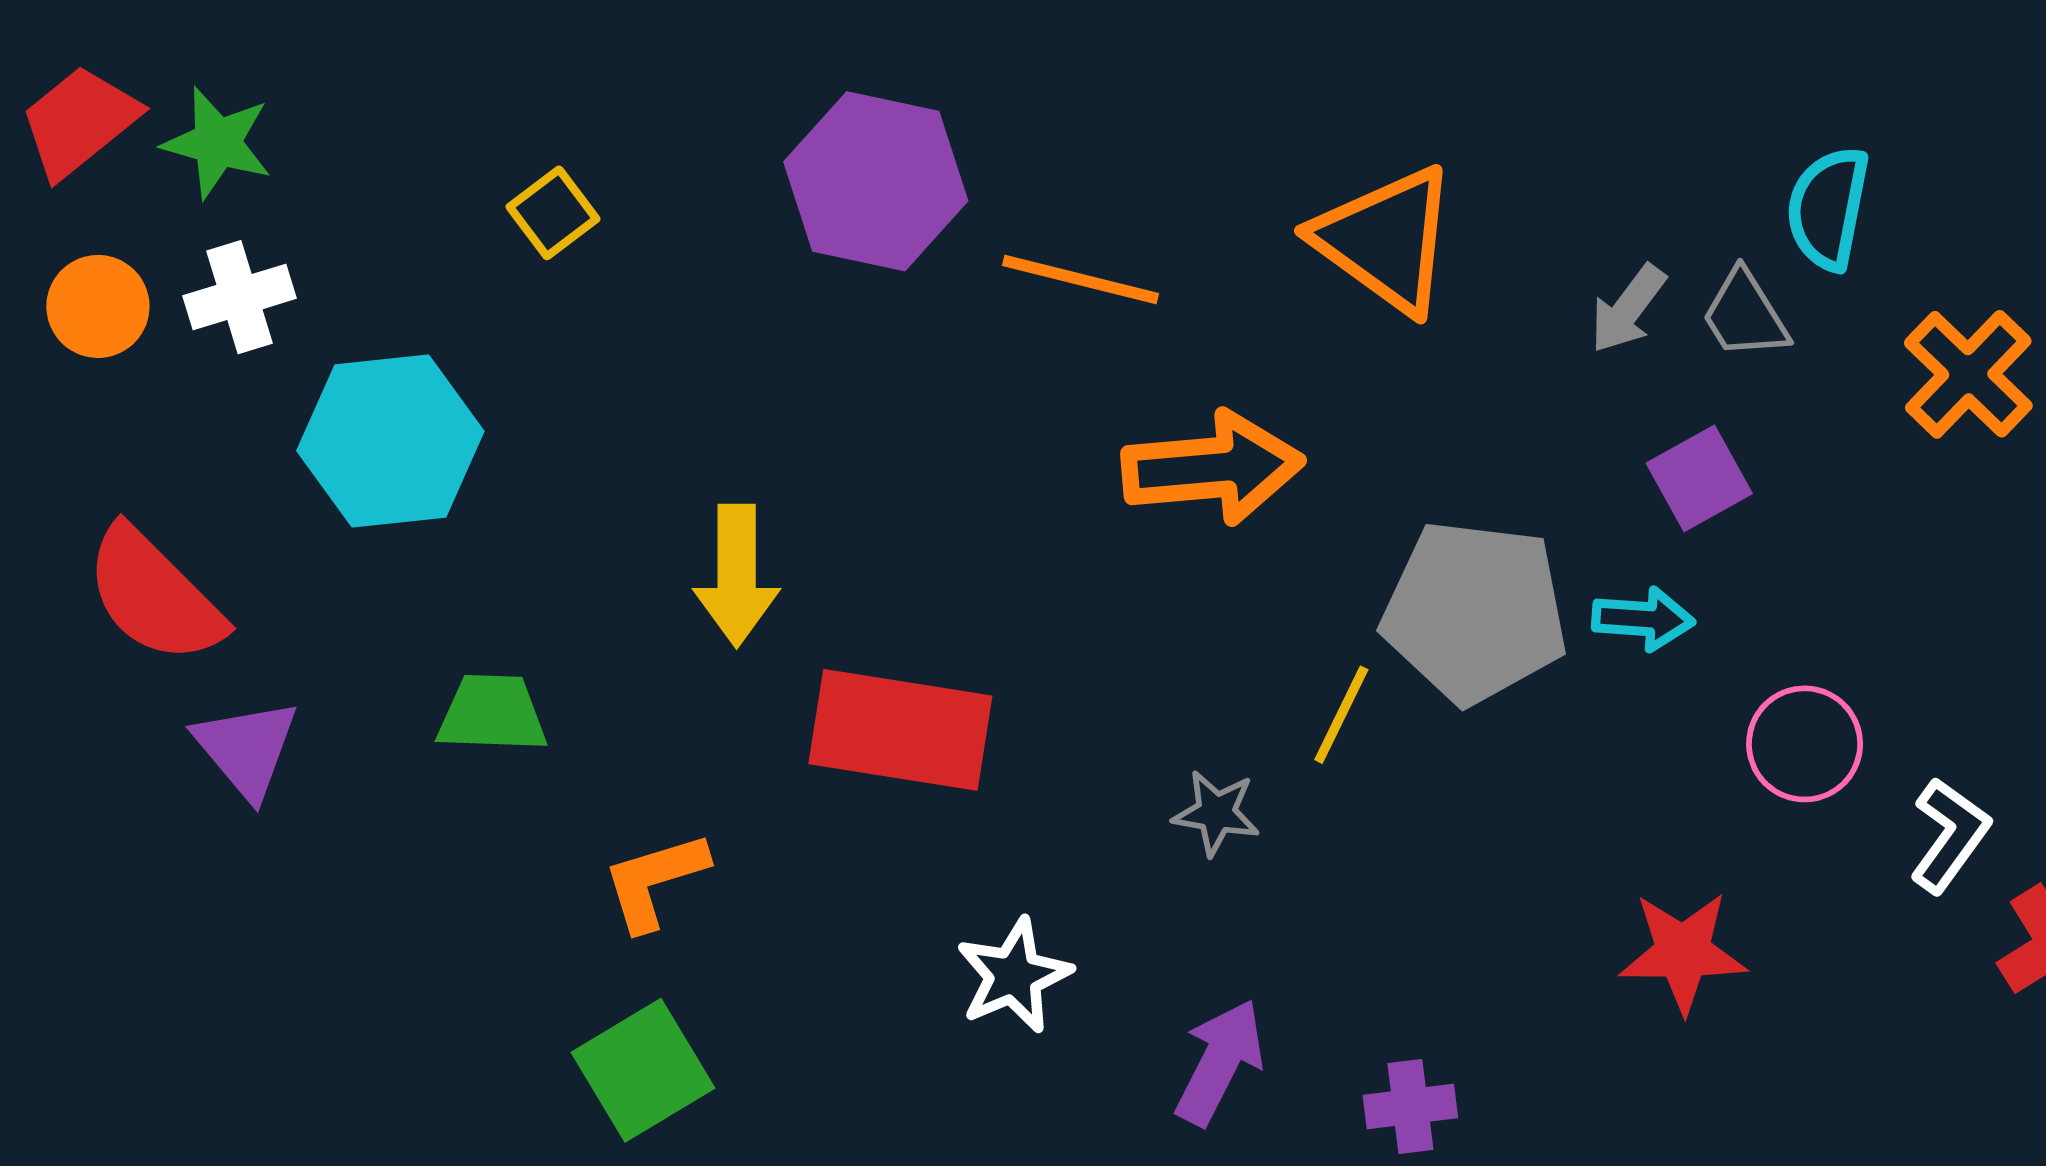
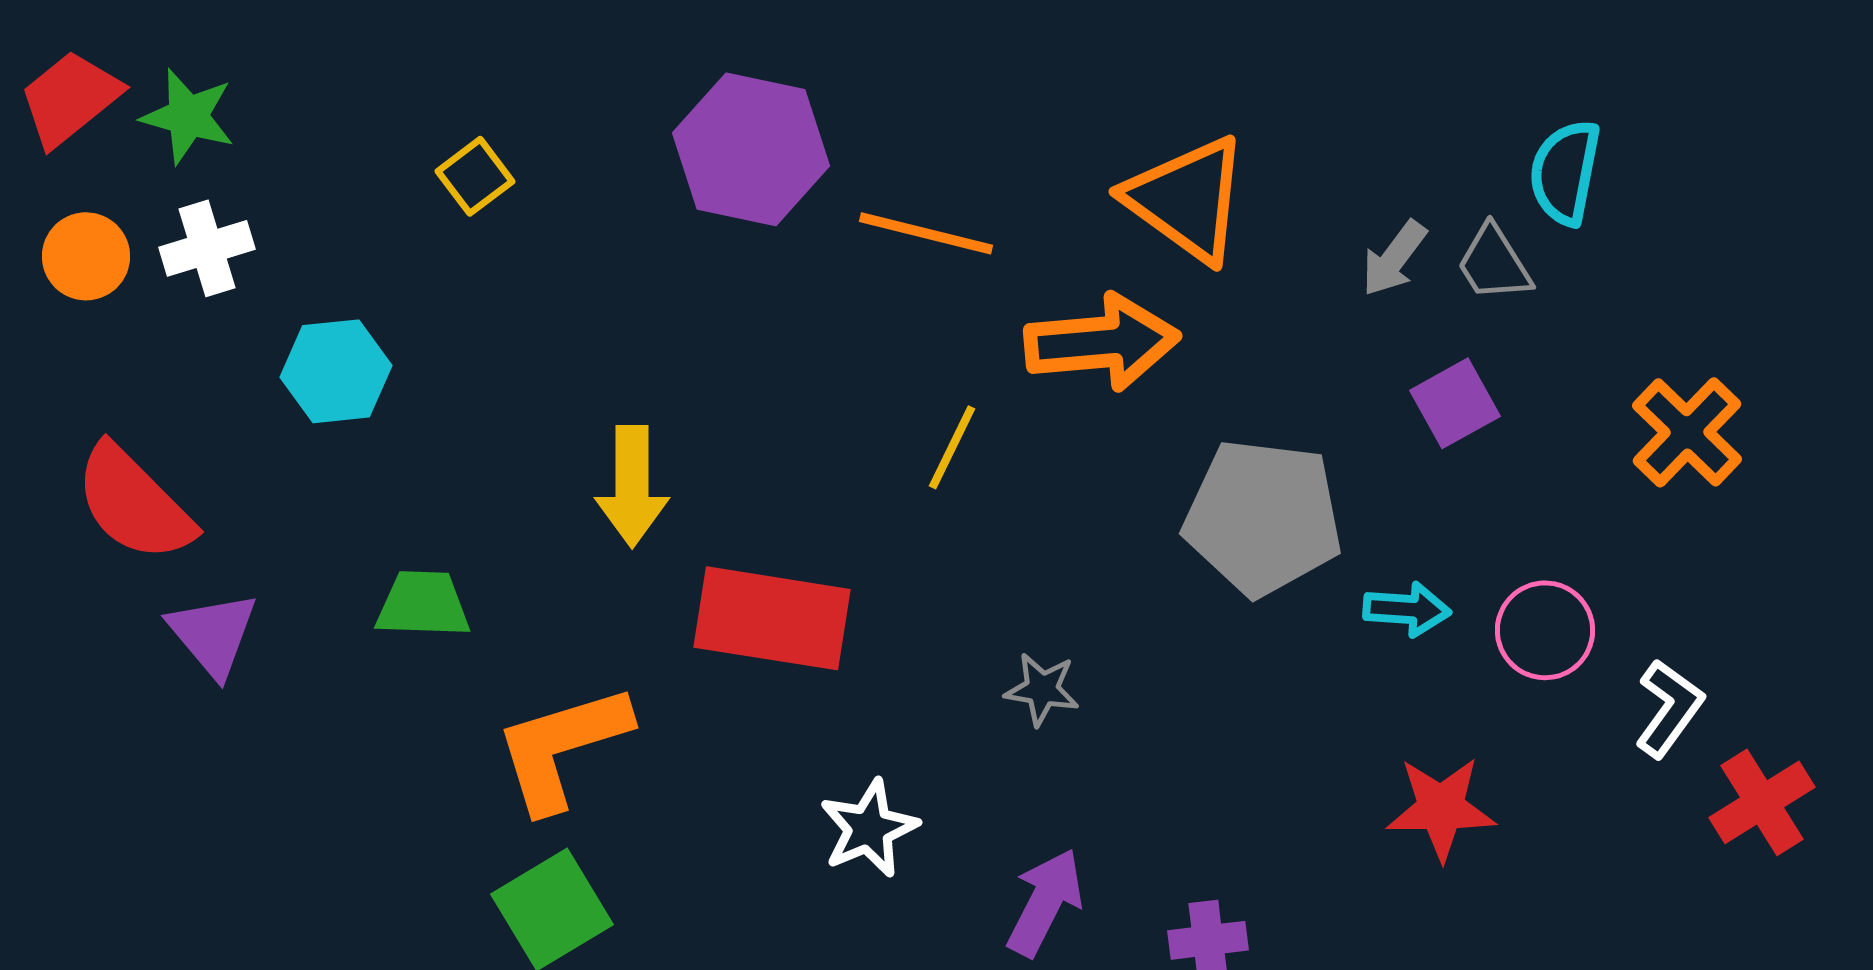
orange cross: (1968, 374) -> (1687, 432), moved
cyan hexagon: (390, 441) -> (336, 371), size x0.7
orange arrow: (1213, 468) -> (1102, 342), moved
cyan arrow: (1643, 619) -> (1407, 609), moved
yellow line: (1341, 715) -> (952, 447), moved
orange L-shape: (655, 881) -> (562, 747), size x1.5

